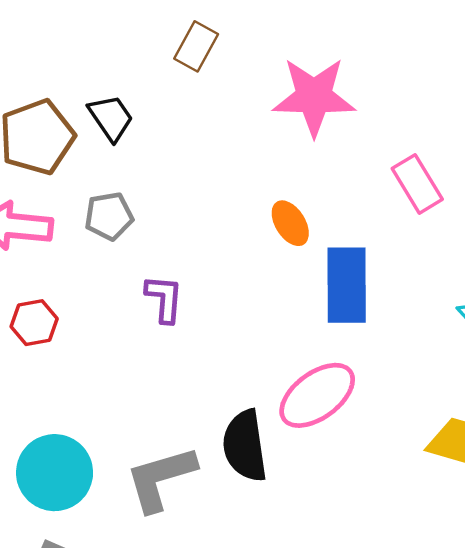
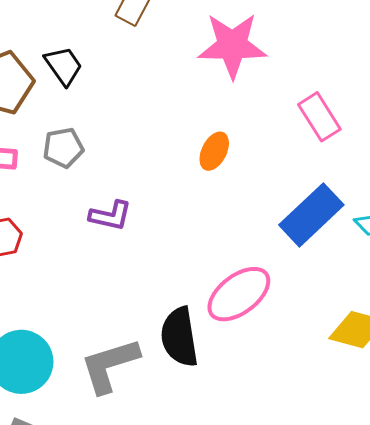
orange ellipse: (290, 223) -> (214, 151), turned 60
blue rectangle: (347, 285) -> (311, 215), moved, turned 48
purple L-shape: (164, 299) -> (110, 216), turned 99

